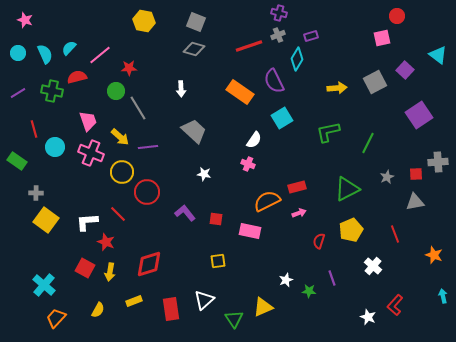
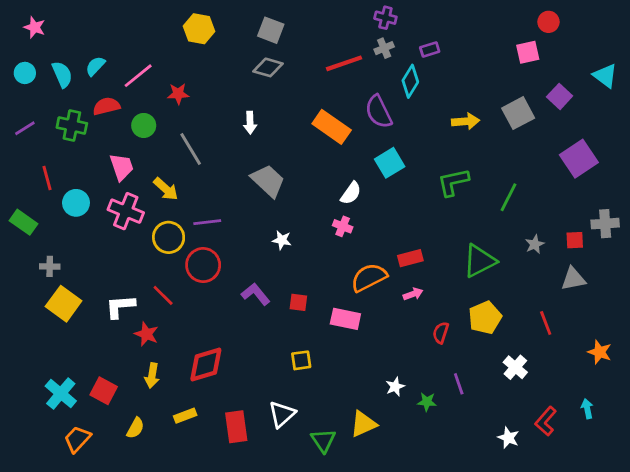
green circle: (116, 91) -> (144, 125), moved
purple line: (148, 147) -> (207, 222), moved
red square: (85, 268) -> (104, 391), moved
cyan arrow: (443, 296) -> (587, 409), moved

